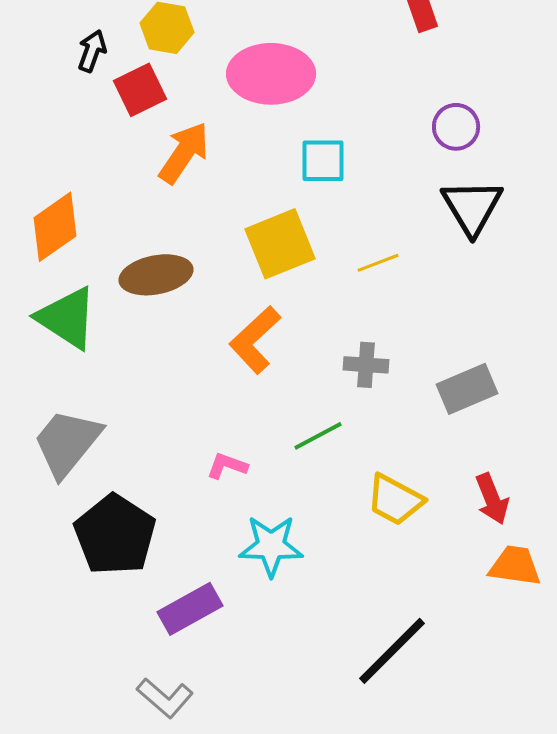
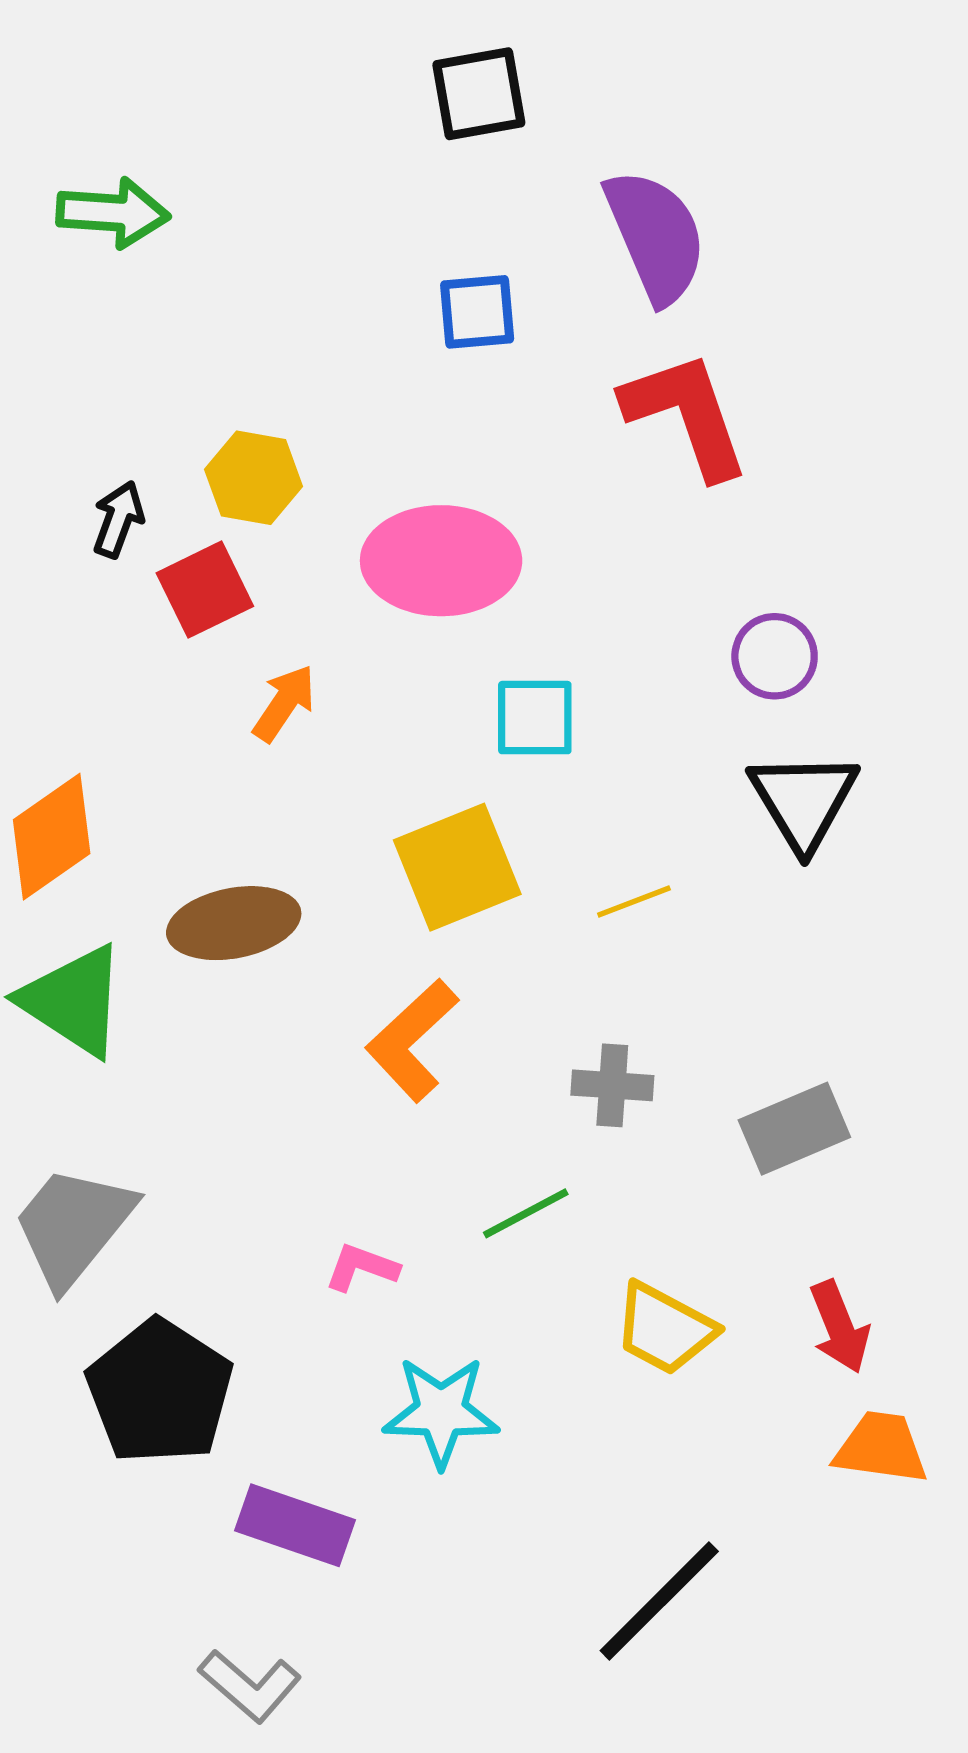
orange arrow: (184, 153) -> (284, 703), size x0.7
purple rectangle: (190, 609) -> (295, 1525), turned 48

